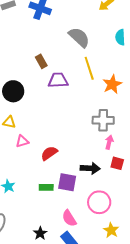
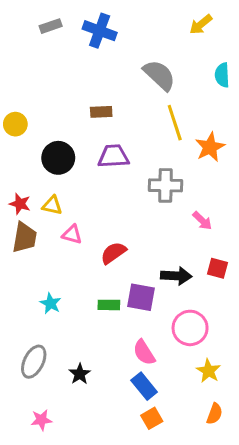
brown rectangle: (41, 61) -> (101, 112), turned -64
purple trapezoid: (58, 80) -> (113, 156), moved
gray cross: (103, 120) -> (166, 185), moved
pink triangle: (22, 141) -> (72, 234), turned 32
pink arrow: (109, 142) -> (202, 221), moved, turned 120
black star: (40, 233) -> (80, 374), moved

